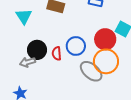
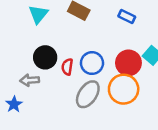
gray arrow: (27, 62) -> (30, 80), moved
gray ellipse: (91, 71) -> (88, 94), moved, turned 70

